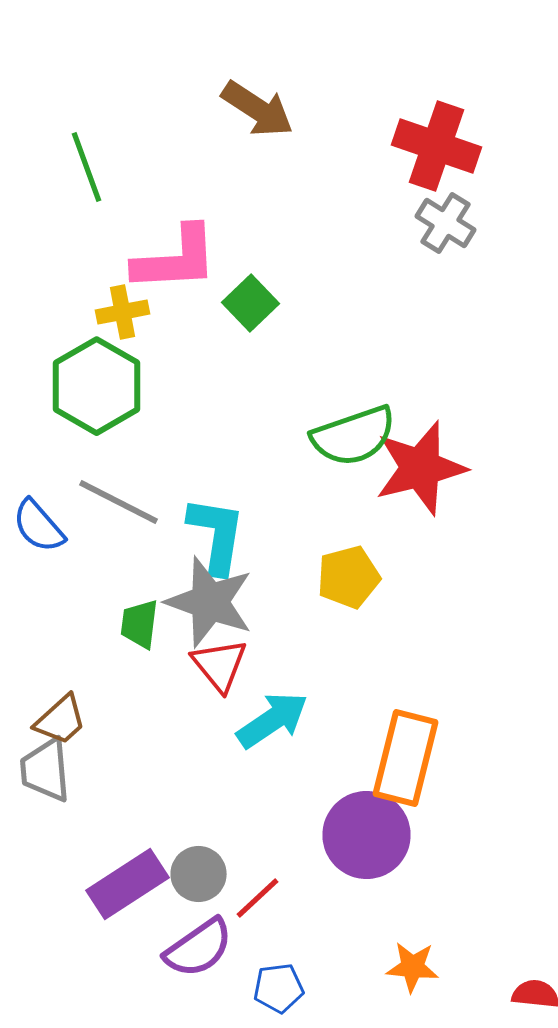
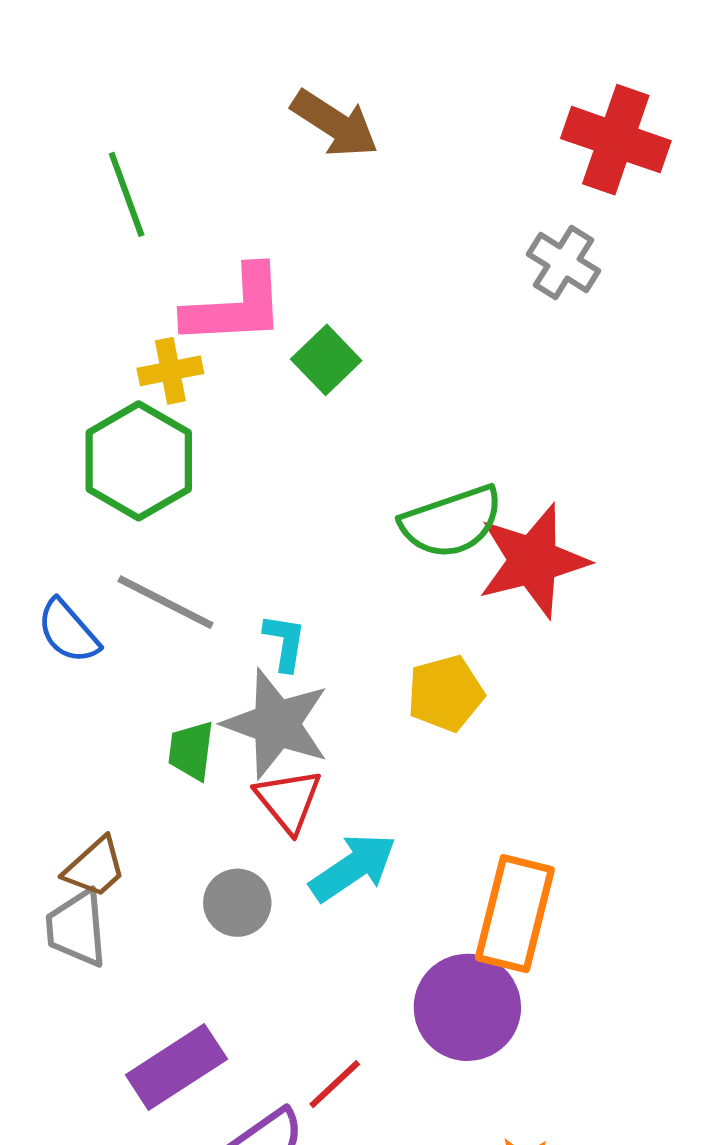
red cross: (436, 146) -> (616, 140), moved
cyan L-shape: (216, 535) -> (285, 642), size x0.6
gray circle: (198, 874) -> (237, 903), moved

